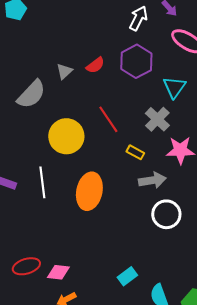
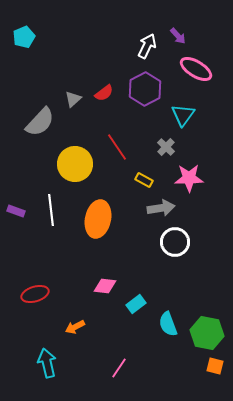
gray cross: (157, 119) -> (166, 147), size x0.7
pink diamond: (58, 272) -> (105, 286), moved

